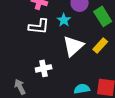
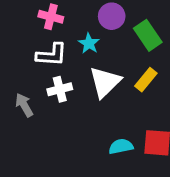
white cross: (44, 68) -> (60, 89), moved
gray arrow: (20, 87) -> (24, 105), moved

